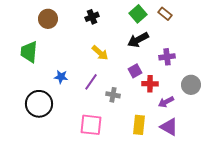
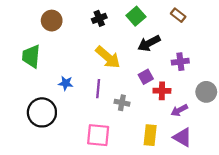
green square: (138, 14) -> (136, 16), moved
yellow arrow: (100, 53) -> (108, 57), size x1.4
purple line: (91, 82) -> (98, 89), turned -30

